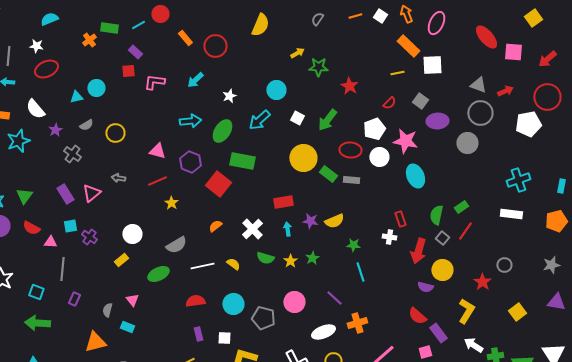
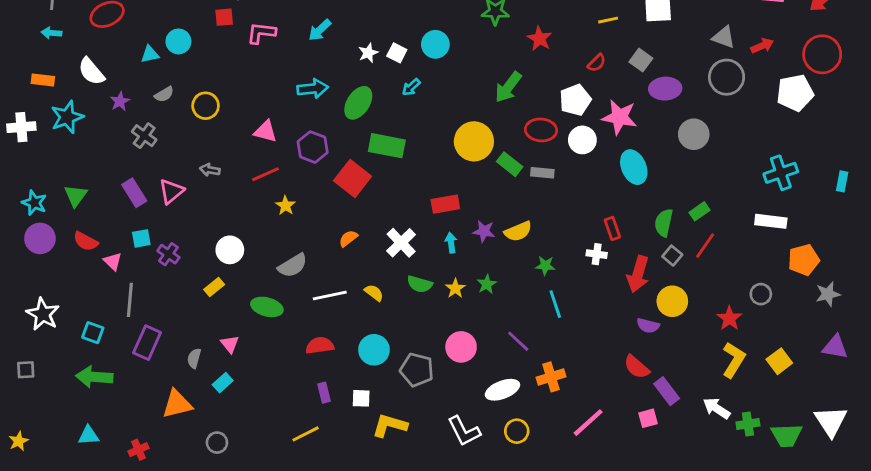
white square: (297, 118) -> (397, 53), moved
cyan arrow: (259, 120) -> (411, 87), size x0.6
gray circle: (467, 143) -> (694, 134), moved
orange pentagon: (556, 221) -> (804, 260), moved
pink triangle: (50, 242) -> (113, 261), turned 40
green ellipse: (158, 274) -> (267, 307), turned 40
purple rectangle: (74, 299) -> (147, 343), size x1.6
yellow L-shape: (466, 311) -> (734, 360), moved
cyan rectangle: (127, 327) -> (223, 383), turned -64

